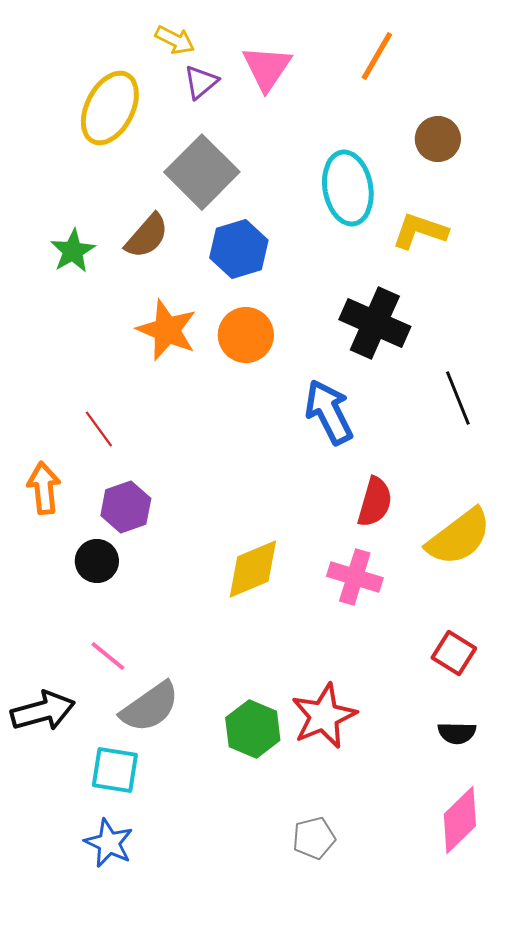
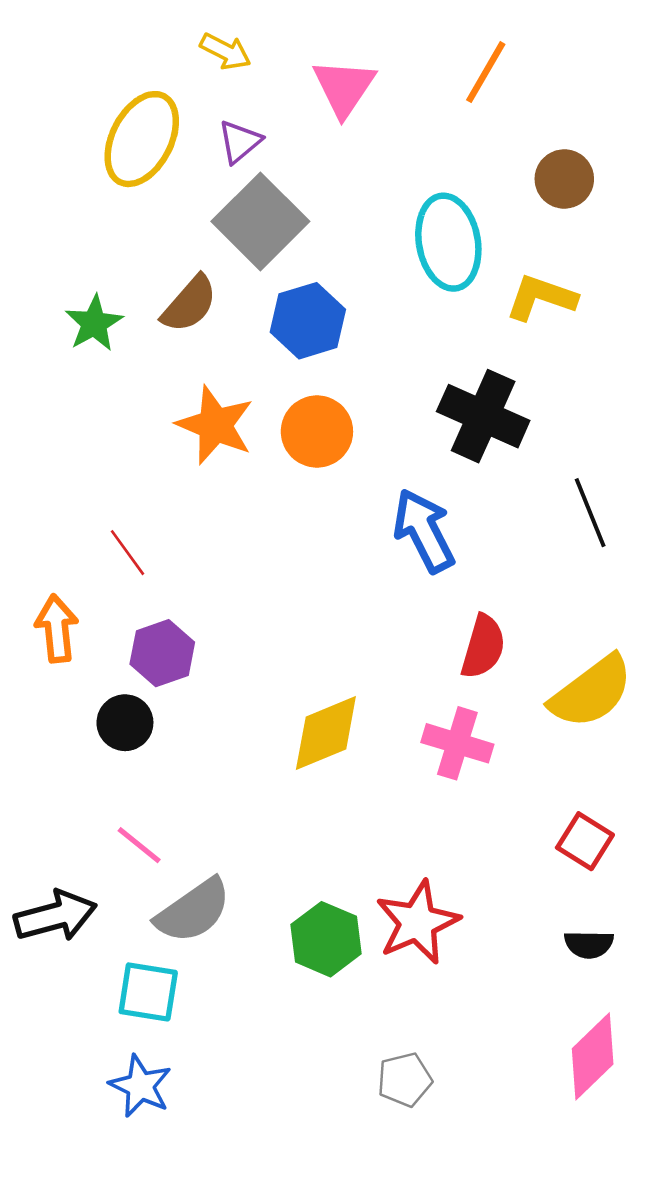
purple triangle: (201, 82) -> (240, 142), moved

